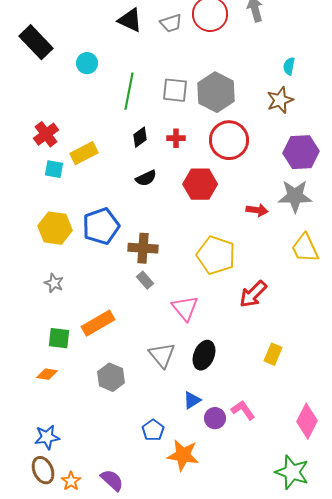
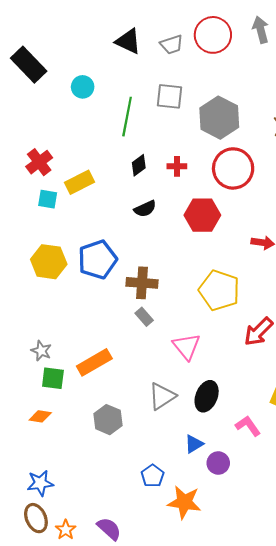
gray square: (175, 90) -> (169, 96), moved
gray star: (54, 283) -> (41, 351), moved
gray triangle: (162, 355) -> (162, 396), turned 36
pink L-shape: (243, 410) -> (248, 426), moved

